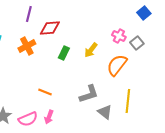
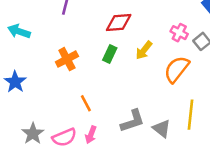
red diamond: (50, 28) -> (119, 23), moved
orange cross: (27, 46) -> (67, 59), moved
orange line: (45, 92) -> (86, 103), turned 40
gray L-shape: (89, 94) -> (132, 121), moved

